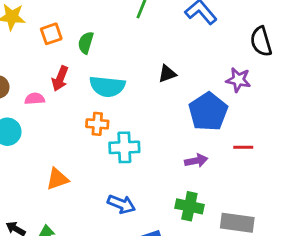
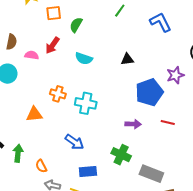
purple star: (238, 80) -> (175, 75), turned 30
cyan semicircle: (107, 86) -> (84, 58), size x0.7
orange cross: (97, 124) -> (58, 94), moved

